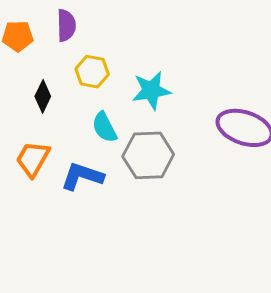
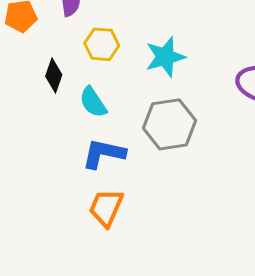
cyan semicircle: (104, 127) -> (93, 102), moved
orange trapezoid: (33, 159) -> (106, 208), moved

